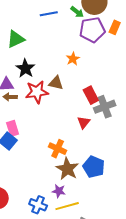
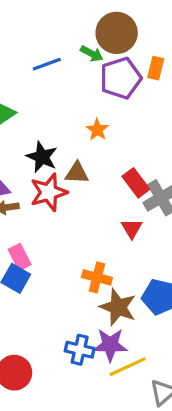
black star: (25, 68) -> (42, 157), moved
purple star: (59, 191) -> (110, 345), size x1.5
blue cross: (38, 205) -> (80, 350), moved

